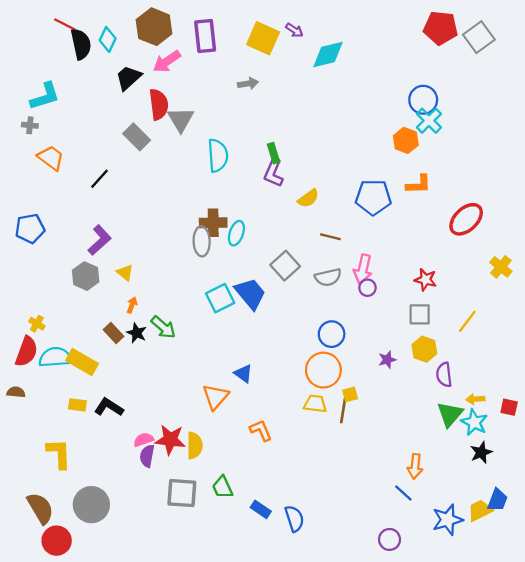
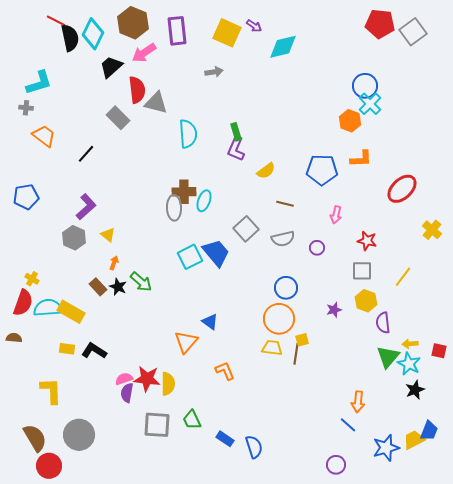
cyan diamond: (108, 39) -> (93, 34), size x1.4
gray triangle: (181, 119) -> (156, 103), turned -45
pink arrow: (363, 269) -> (336, 215), moved, size x0.7

